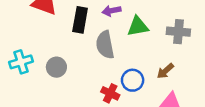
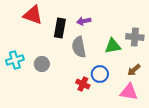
green triangle: (138, 26) -> (113, 46), moved
brown arrow: (165, 71) -> (134, 70), moved

